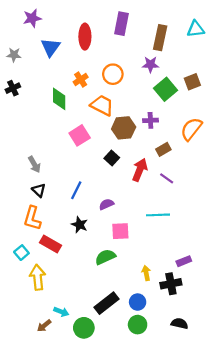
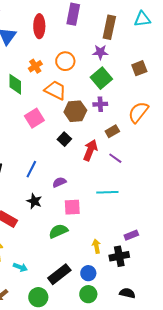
green square: (166, 89) -> (101, 78), moved
cyan arrow: (61, 312) -> (20, 267), moved

